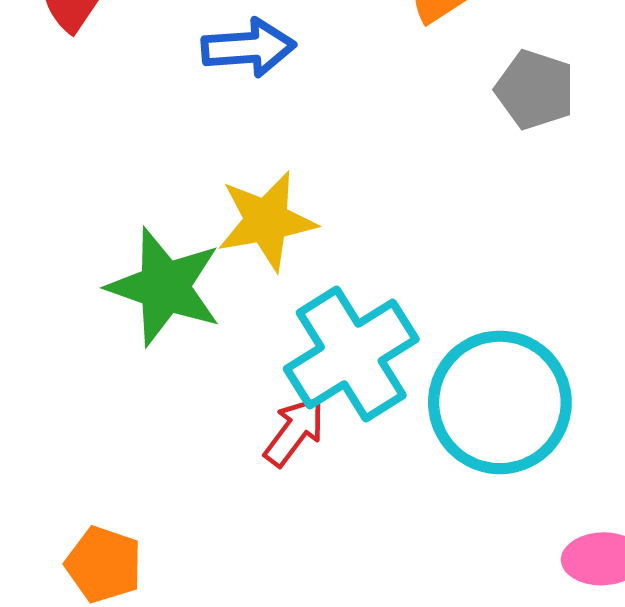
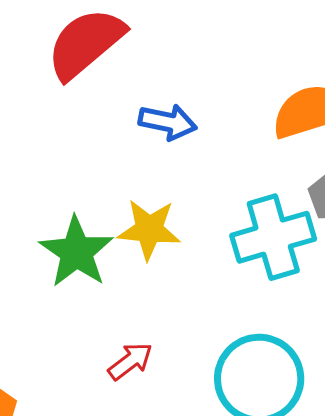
cyan cross: (351, 354) -> (273, 237), moved

